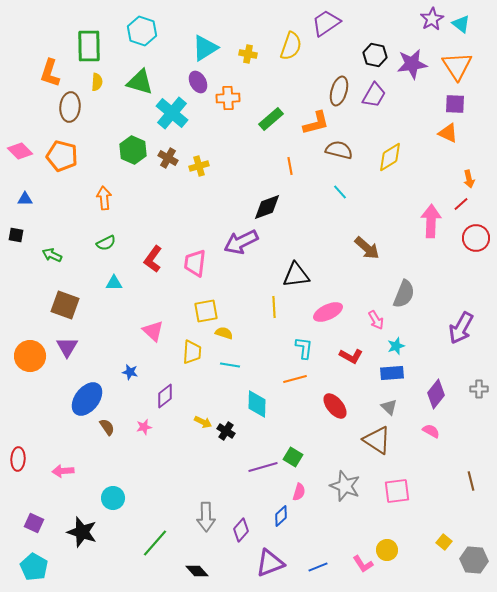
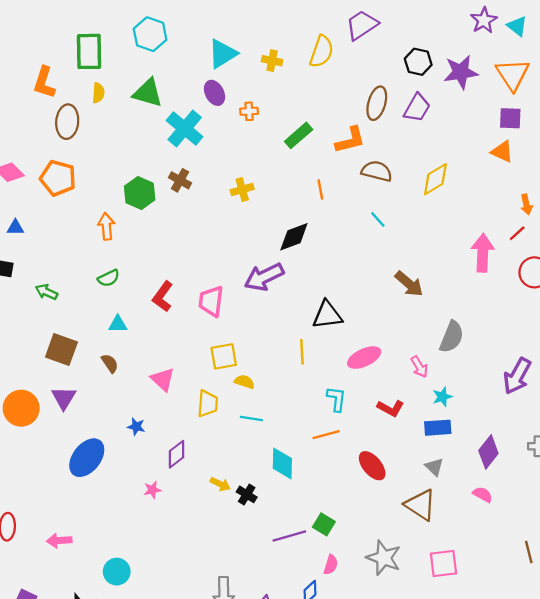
orange cross: (228, 98) -> (249, 111), size x0.7
green hexagon: (133, 150) -> (140, 193), moved
yellow cross: (199, 166) -> (242, 190), moved
brown semicircle: (107, 427) -> (110, 363), moved

